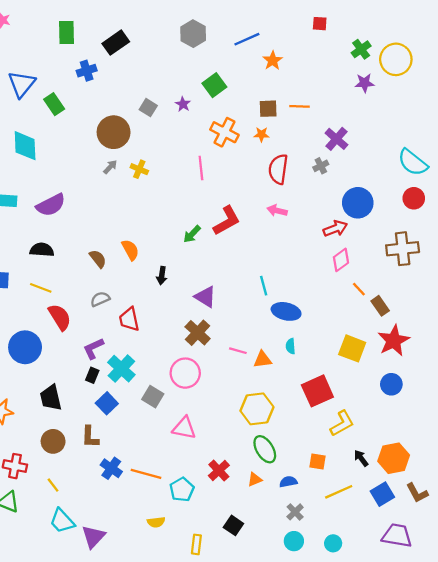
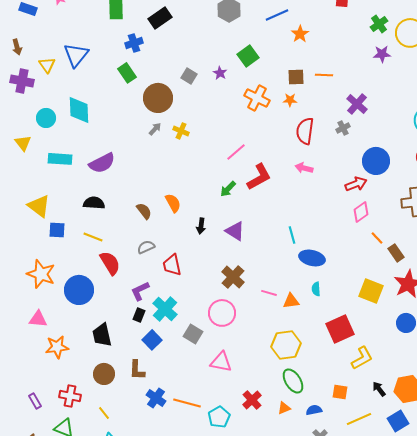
green rectangle: (54, 104) -> (127, 73), moved
pink line: (201, 168) -> (236, 152), moved, turned 55
purple triangle: (205, 297) -> (235, 231), moved

